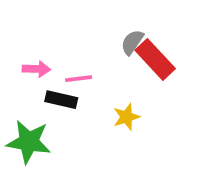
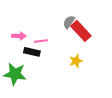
yellow star: (126, 117) -> (76, 61), moved

